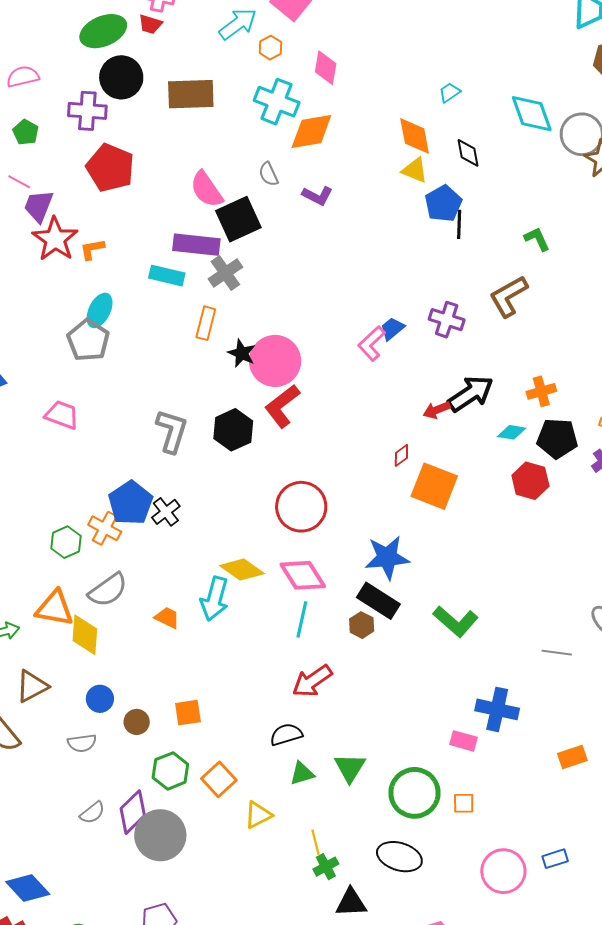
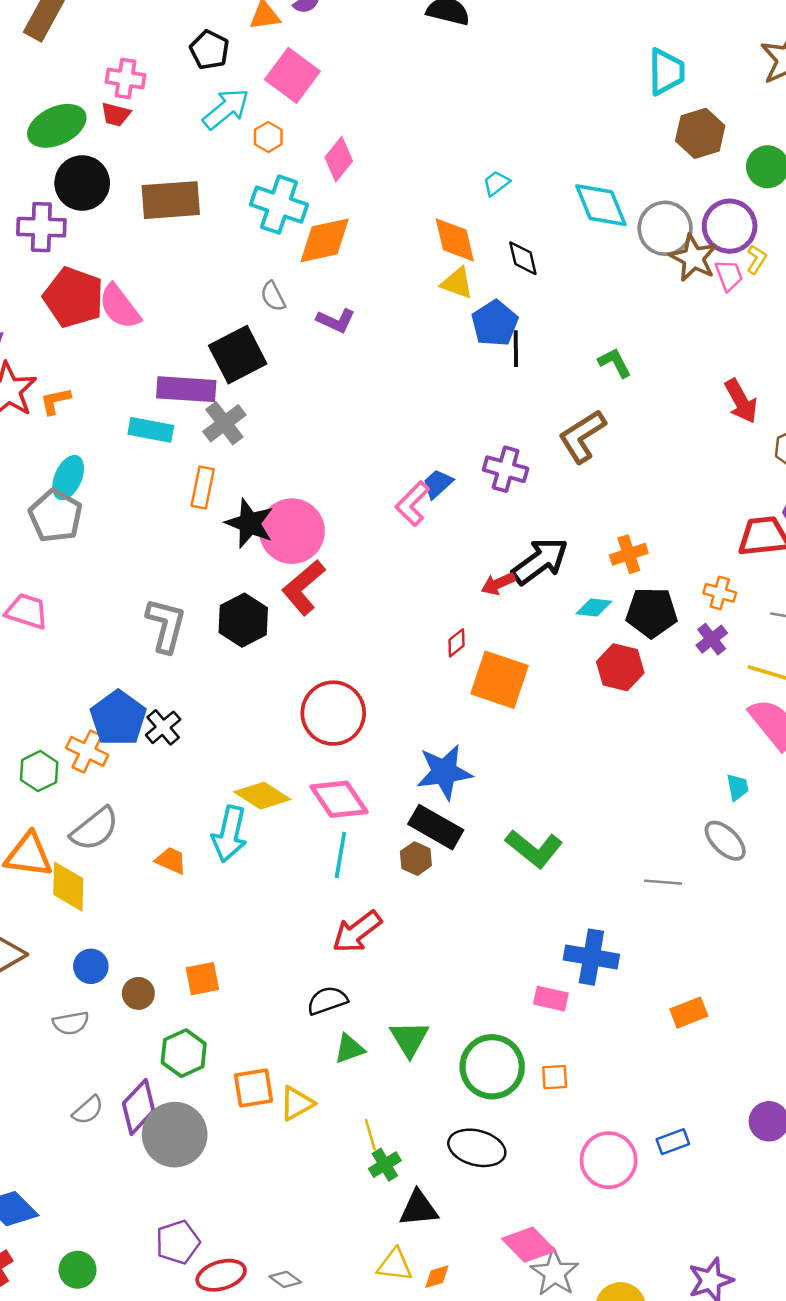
pink diamond: (326, 68) -> (339, 159), turned 32
pink semicircle: (206, 189) -> (120, 307), moved
black star: (242, 353) -> (250, 523), size x1.4
orange square: (219, 779) -> (253, 1088), moved, turned 36

